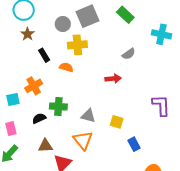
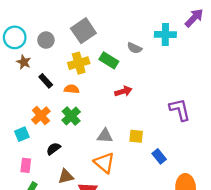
green rectangle: (125, 15) -> (109, 60), moved
gray circle: (63, 24) -> (46, 40), moved
gray semicircle: (129, 54) -> (134, 48), moved, turned 72
green cross: (58, 107) -> (71, 116), moved, turned -36
pink rectangle: (11, 129) -> (26, 165), turned 32

